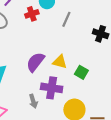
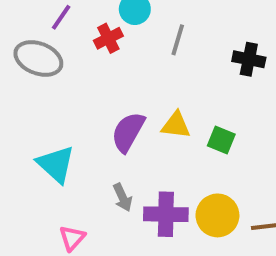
purple cross: (52, 88) -> (166, 214), moved
gray arrow: (33, 101) -> (123, 197), moved

